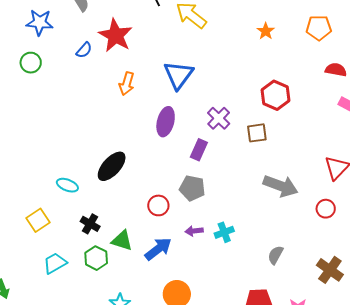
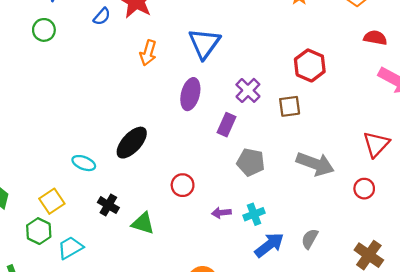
gray pentagon: (192, 188) -> (251, 162), moved
blue arrow: (158, 249) -> (269, 245), moved
green hexagon: (96, 258) -> (39, 231), moved

